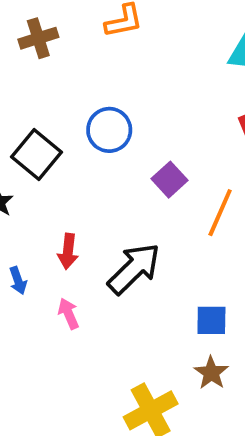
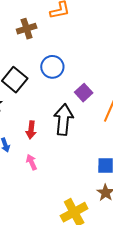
brown cross: (38, 38) -> (27, 29), moved
black arrow: (134, 269) -> (64, 119), moved, turned -40

